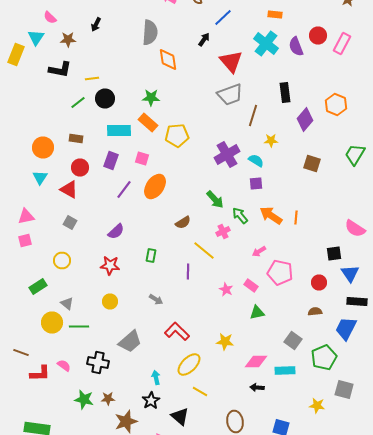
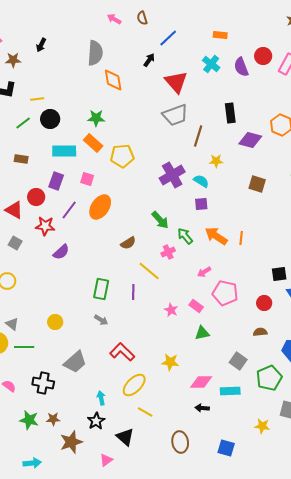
cyan cross: (266, 44) -> (211, 64), size x0.7
purple diamond: (305, 120) -> (250, 140), turned 65
red circle: (80, 168) -> (36, 197), moved
green rectangle: (151, 256) -> (101, 289), moved, size x1.5
red star: (110, 266) -> (45, 226), moved

